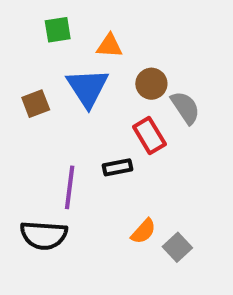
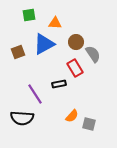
blue triangle: (88, 88) -> (44, 44), turned 35
purple line: (70, 187) -> (35, 94), turned -40
gray square: (177, 247) -> (89, 124), turned -32

